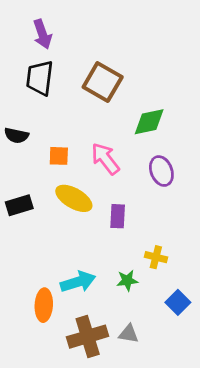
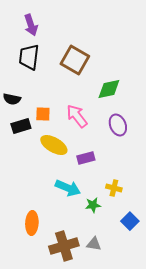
black rectangle: (19, 205) -> (21, 126), moved
purple rectangle: (118, 216) -> (86, 158), turned 72
cyan arrow: (78, 282) -> (68, 188), moved, turned 40

